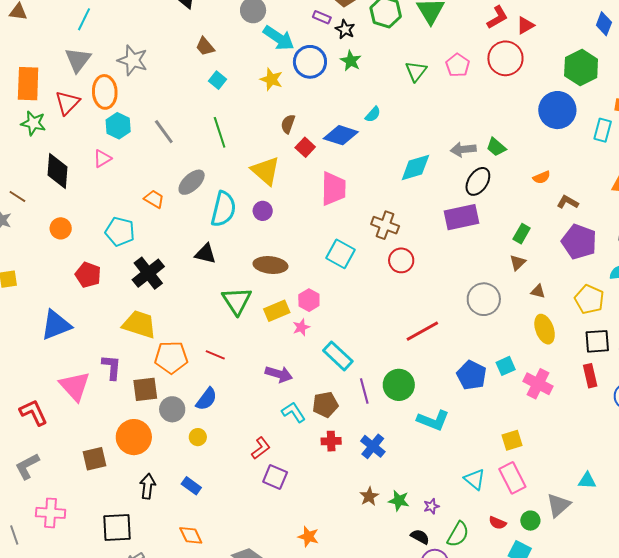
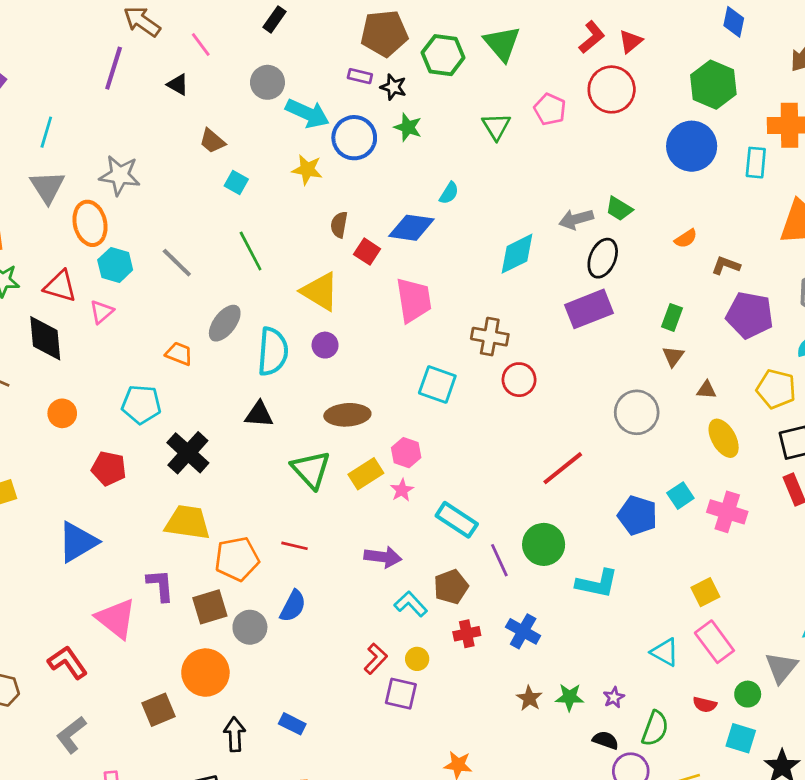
red triangle: (67, 103) -> (60, 286), moved, turned -48
yellow circle: (198, 437) -> (417, 659), moved

